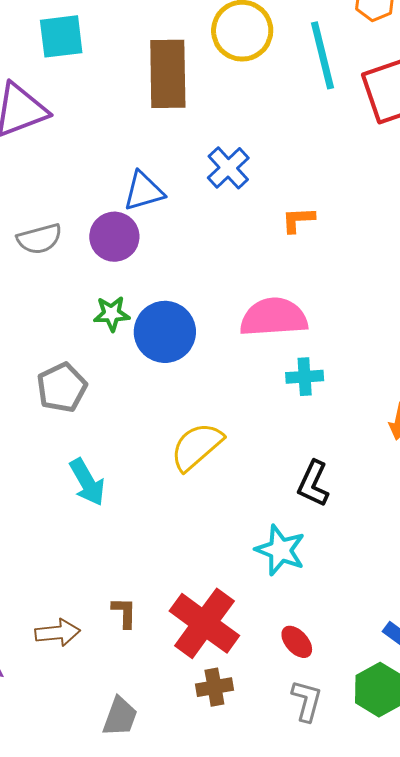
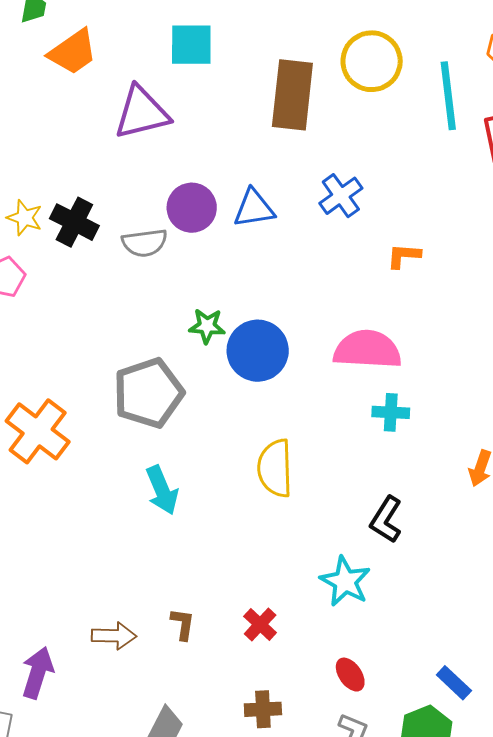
purple circle: (114, 237) -> (192, 208), moved
gray pentagon: (62, 388) -> (148, 393), size x1.4
yellow semicircle: (197, 446) -> (275, 468), turned -58
red cross: (204, 623) -> (260, 624), moved, size x0.5

